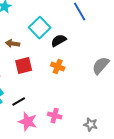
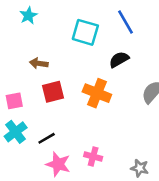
cyan square: (40, 28) -> (85, 32), moved, turned -30
black semicircle: (59, 41) -> (119, 59), moved
orange cross: (58, 67) -> (97, 93), size x1.5

